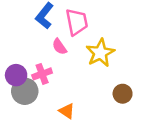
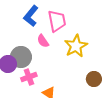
pink cross: (42, 74) -> (29, 77), moved
gray circle: (25, 91) -> (21, 57), moved

